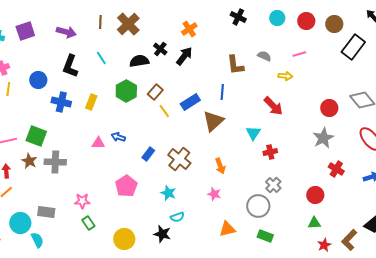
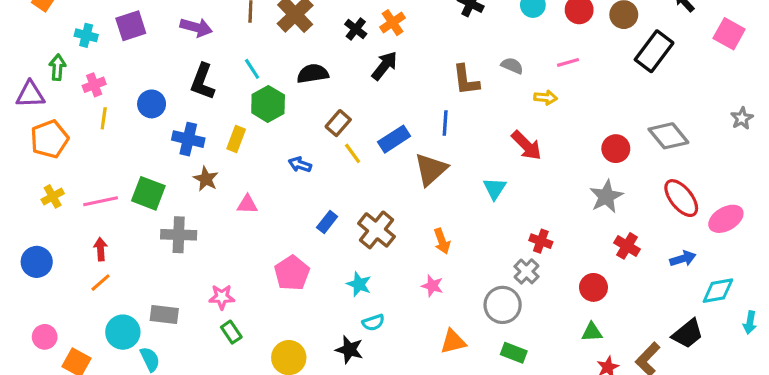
black cross: (160, 49) -> (356, 29), moved
green hexagon: (126, 91) -> (268, 104), moved
blue arrow: (118, 137) -> (300, 165), moved
red cross: (270, 152) -> (541, 241), moved, turned 32
brown star: (29, 161) -> (206, 179), moved

